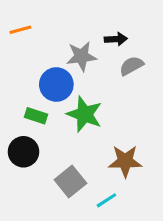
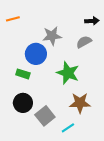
black arrow: (116, 39) -> (92, 21), moved
green star: (85, 114) -> (68, 73), moved
black circle: (23, 152) -> (23, 103), moved

